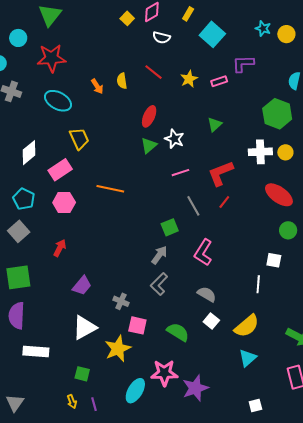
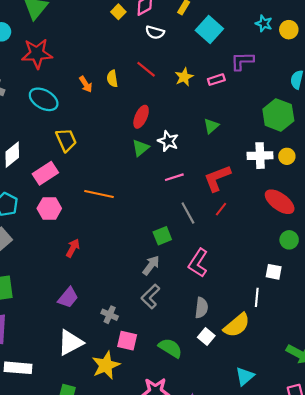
red arrow: (60, 248) -> (73, 248), moved
gray semicircle: (207, 294) -> (201, 308), turned 66
yellow semicircle: (247, 326) -> (237, 325), moved

